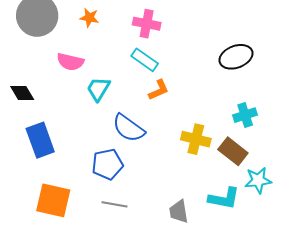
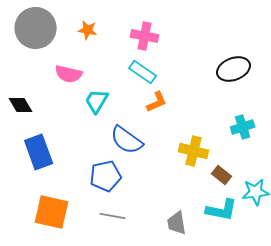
brown rectangle: (233, 151) -> (222, 175), moved, size x0.7

